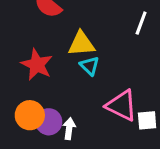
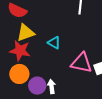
yellow triangle: (81, 44) -> (25, 33), moved
orange circle: (30, 115) -> (19, 74), moved

